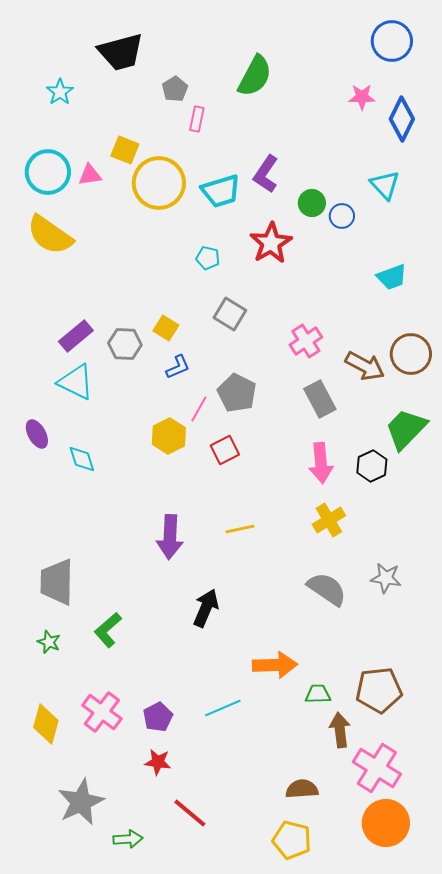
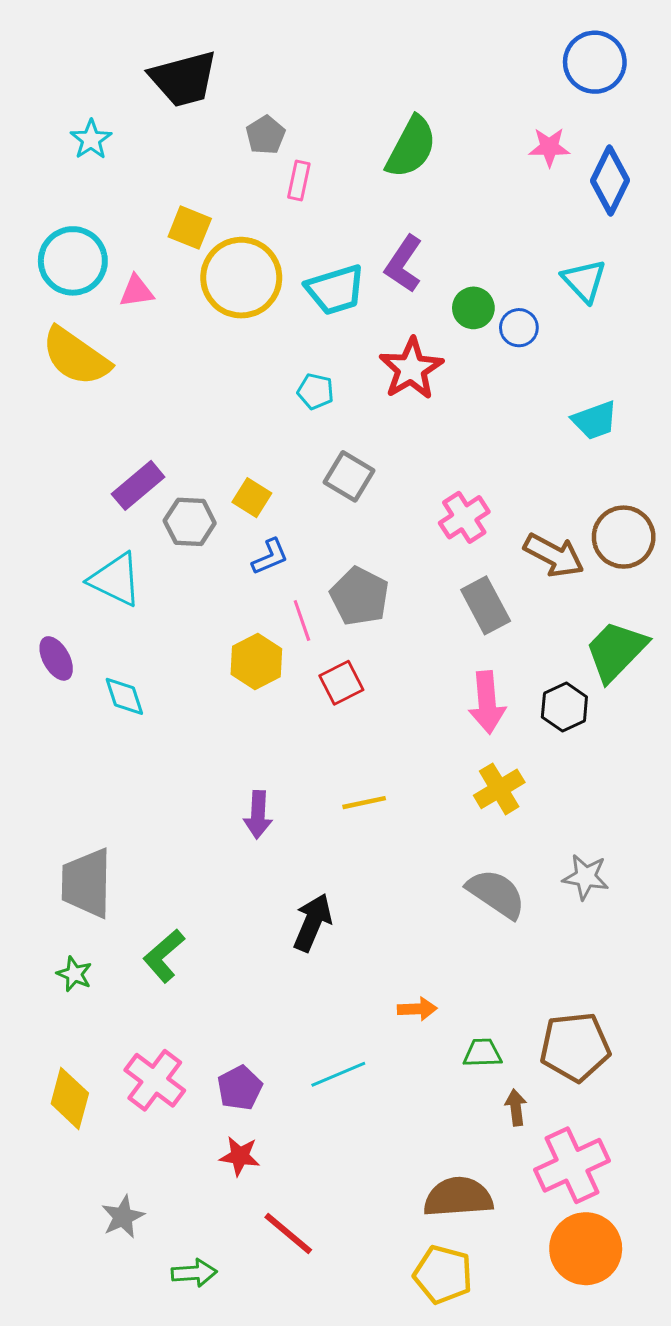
green semicircle: (255, 76) -> (411, 147), moved
pink triangle: (90, 175) -> (137, 291), moved
purple rectangle: (76, 336) -> (138, 485), moved
pink line: (199, 409) -> (302, 621), turned -48
purple arrow: (170, 537) -> (258, 815), size x0.7
orange arrow: (275, 665) -> (417, 1009), size x0.6
brown arrow: (340, 730) -> (516, 1108), size x0.7
pink cross: (377, 768) -> (572, 1165), turned 33
brown semicircle: (302, 789) -> (458, 1197), size x1.4
gray star: (81, 802) -> (123, 1217), size x0.6

